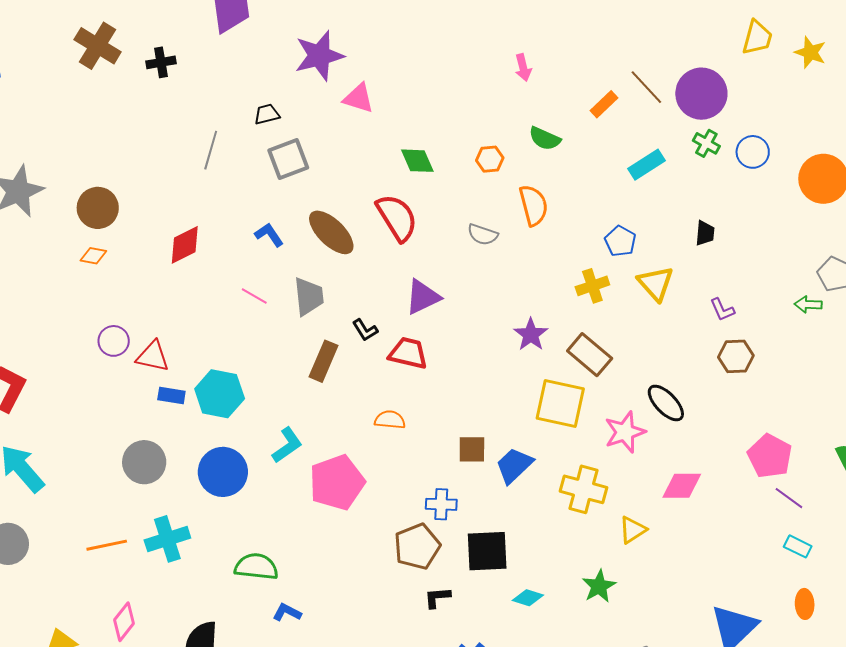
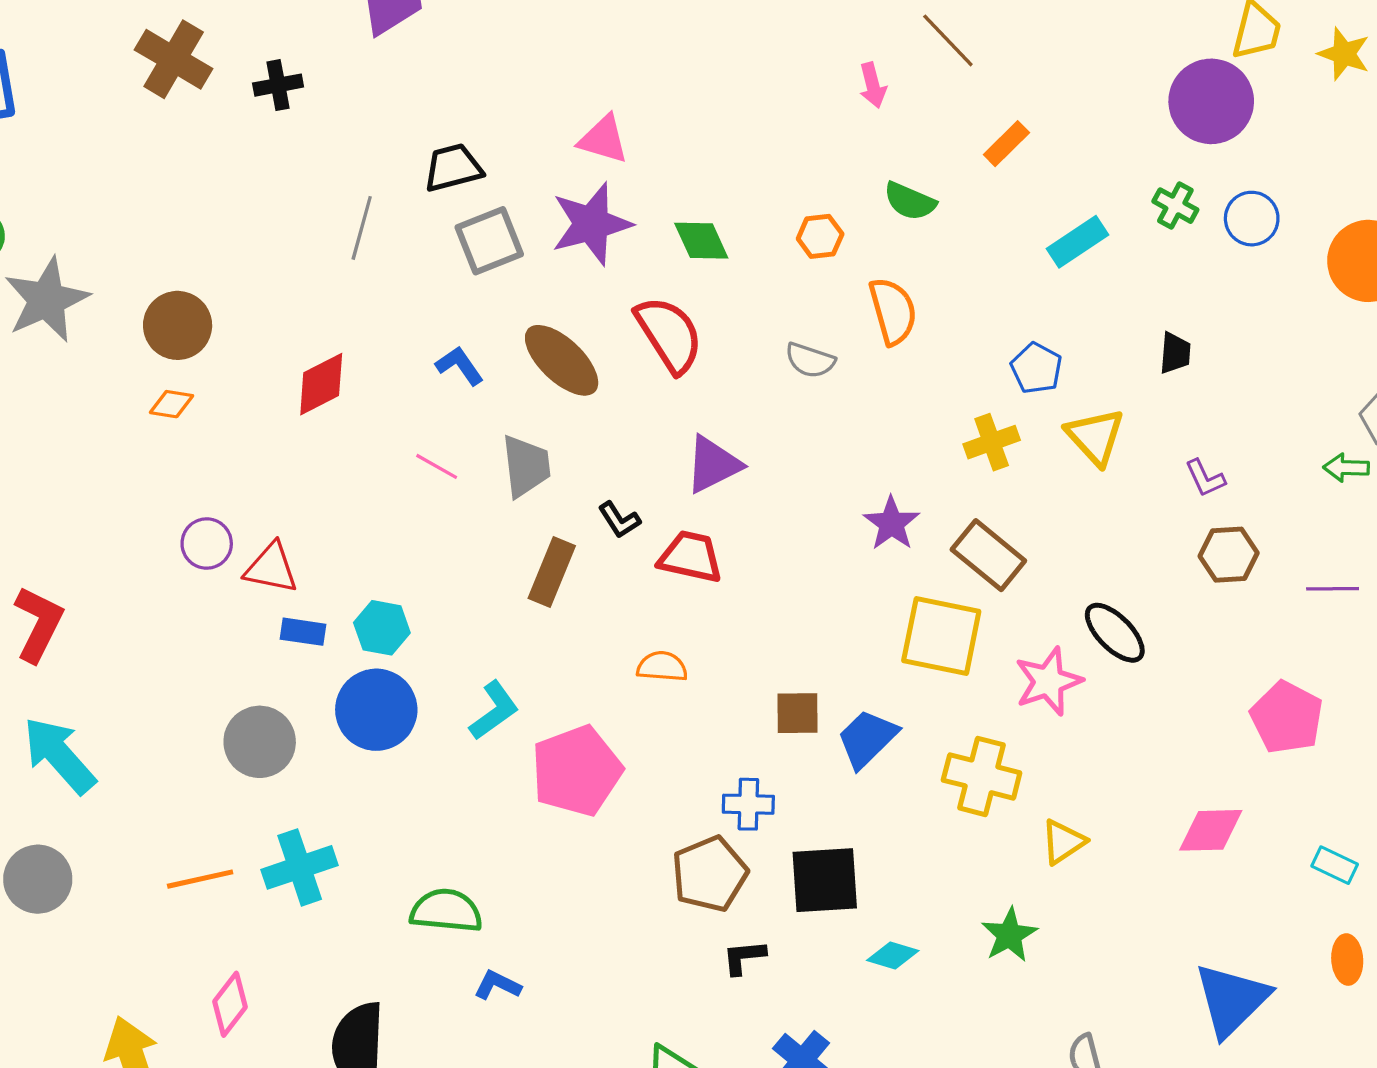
purple star: (319, 56) -> (591, 224), moved
brown line: (646, 87) -> (948, 40), moved
purple circle: (701, 94) -> (1211, 101), moved
black trapezoid: (267, 114) -> (453, 168), size x1.4
cyan hexagon: (220, 394) -> (382, 628), size x0.7
blue circle: (223, 472) -> (376, 710), moved
pink diamond: (682, 486) -> (1211, 830), moved
purple line: (789, 498) -> (1333, 589), moved, turned -36

